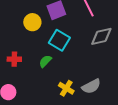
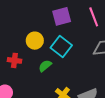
yellow circle: (32, 22) -> (35, 41), moved

